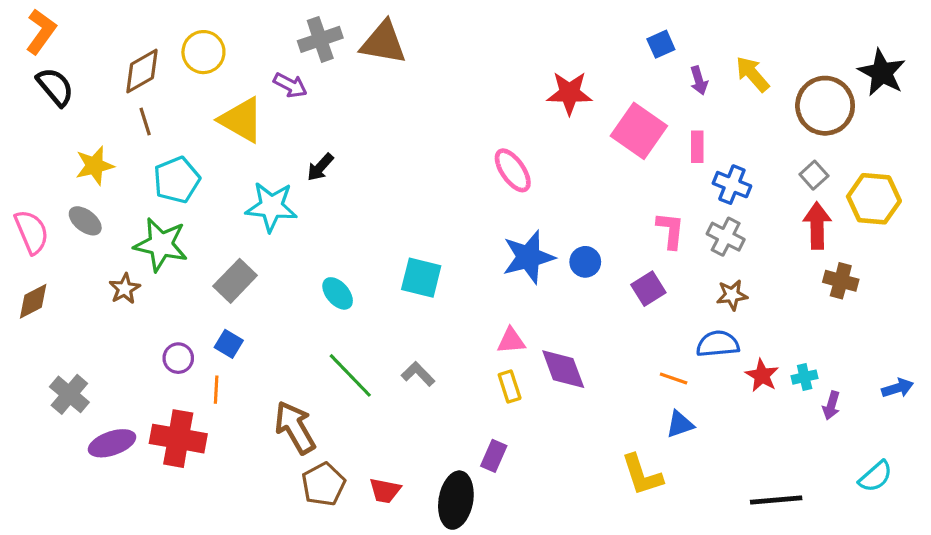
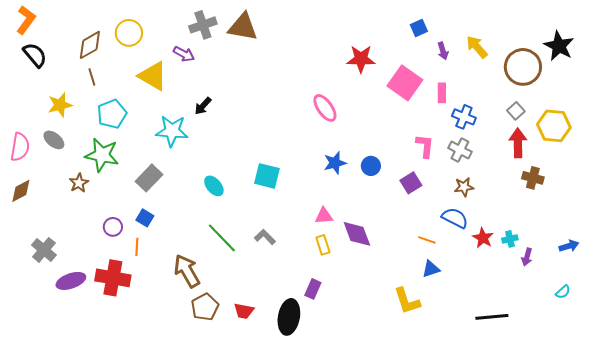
pink semicircle: (32, 232) -> (20, 147), turned 32
blue star: (528, 257) -> (335, 163), size x0.7
blue semicircle: (718, 344) -> (455, 218), turned 32
cyan semicircle: (876, 476) -> (563, 292), moved, size x0.7

